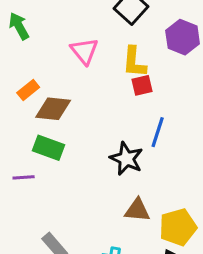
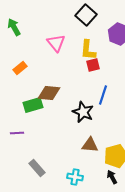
brown diamond: (53, 109) -> (49, 93), moved
green rectangle: (48, 148) -> (33, 105), turned -36
purple line: (24, 177) -> (17, 133), moved

